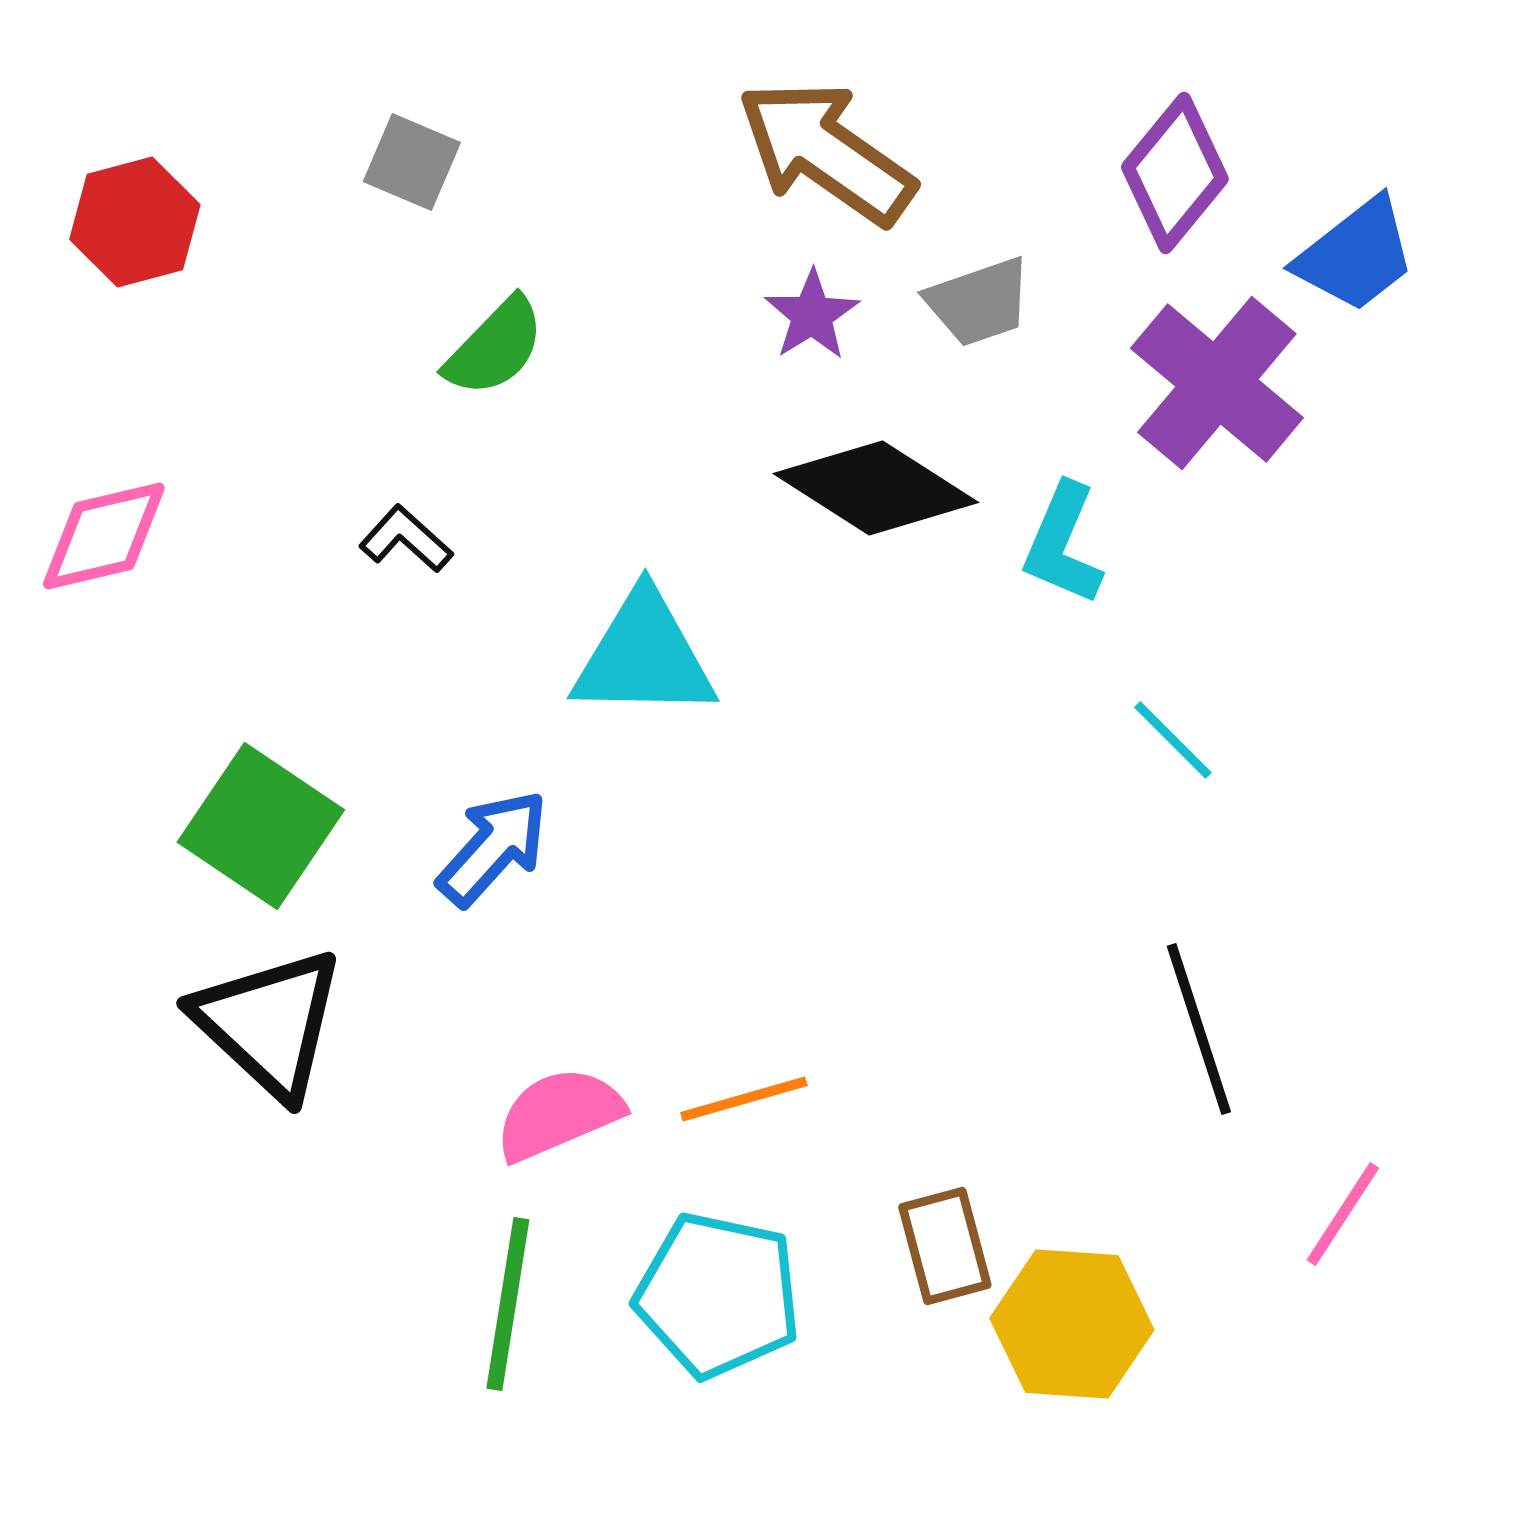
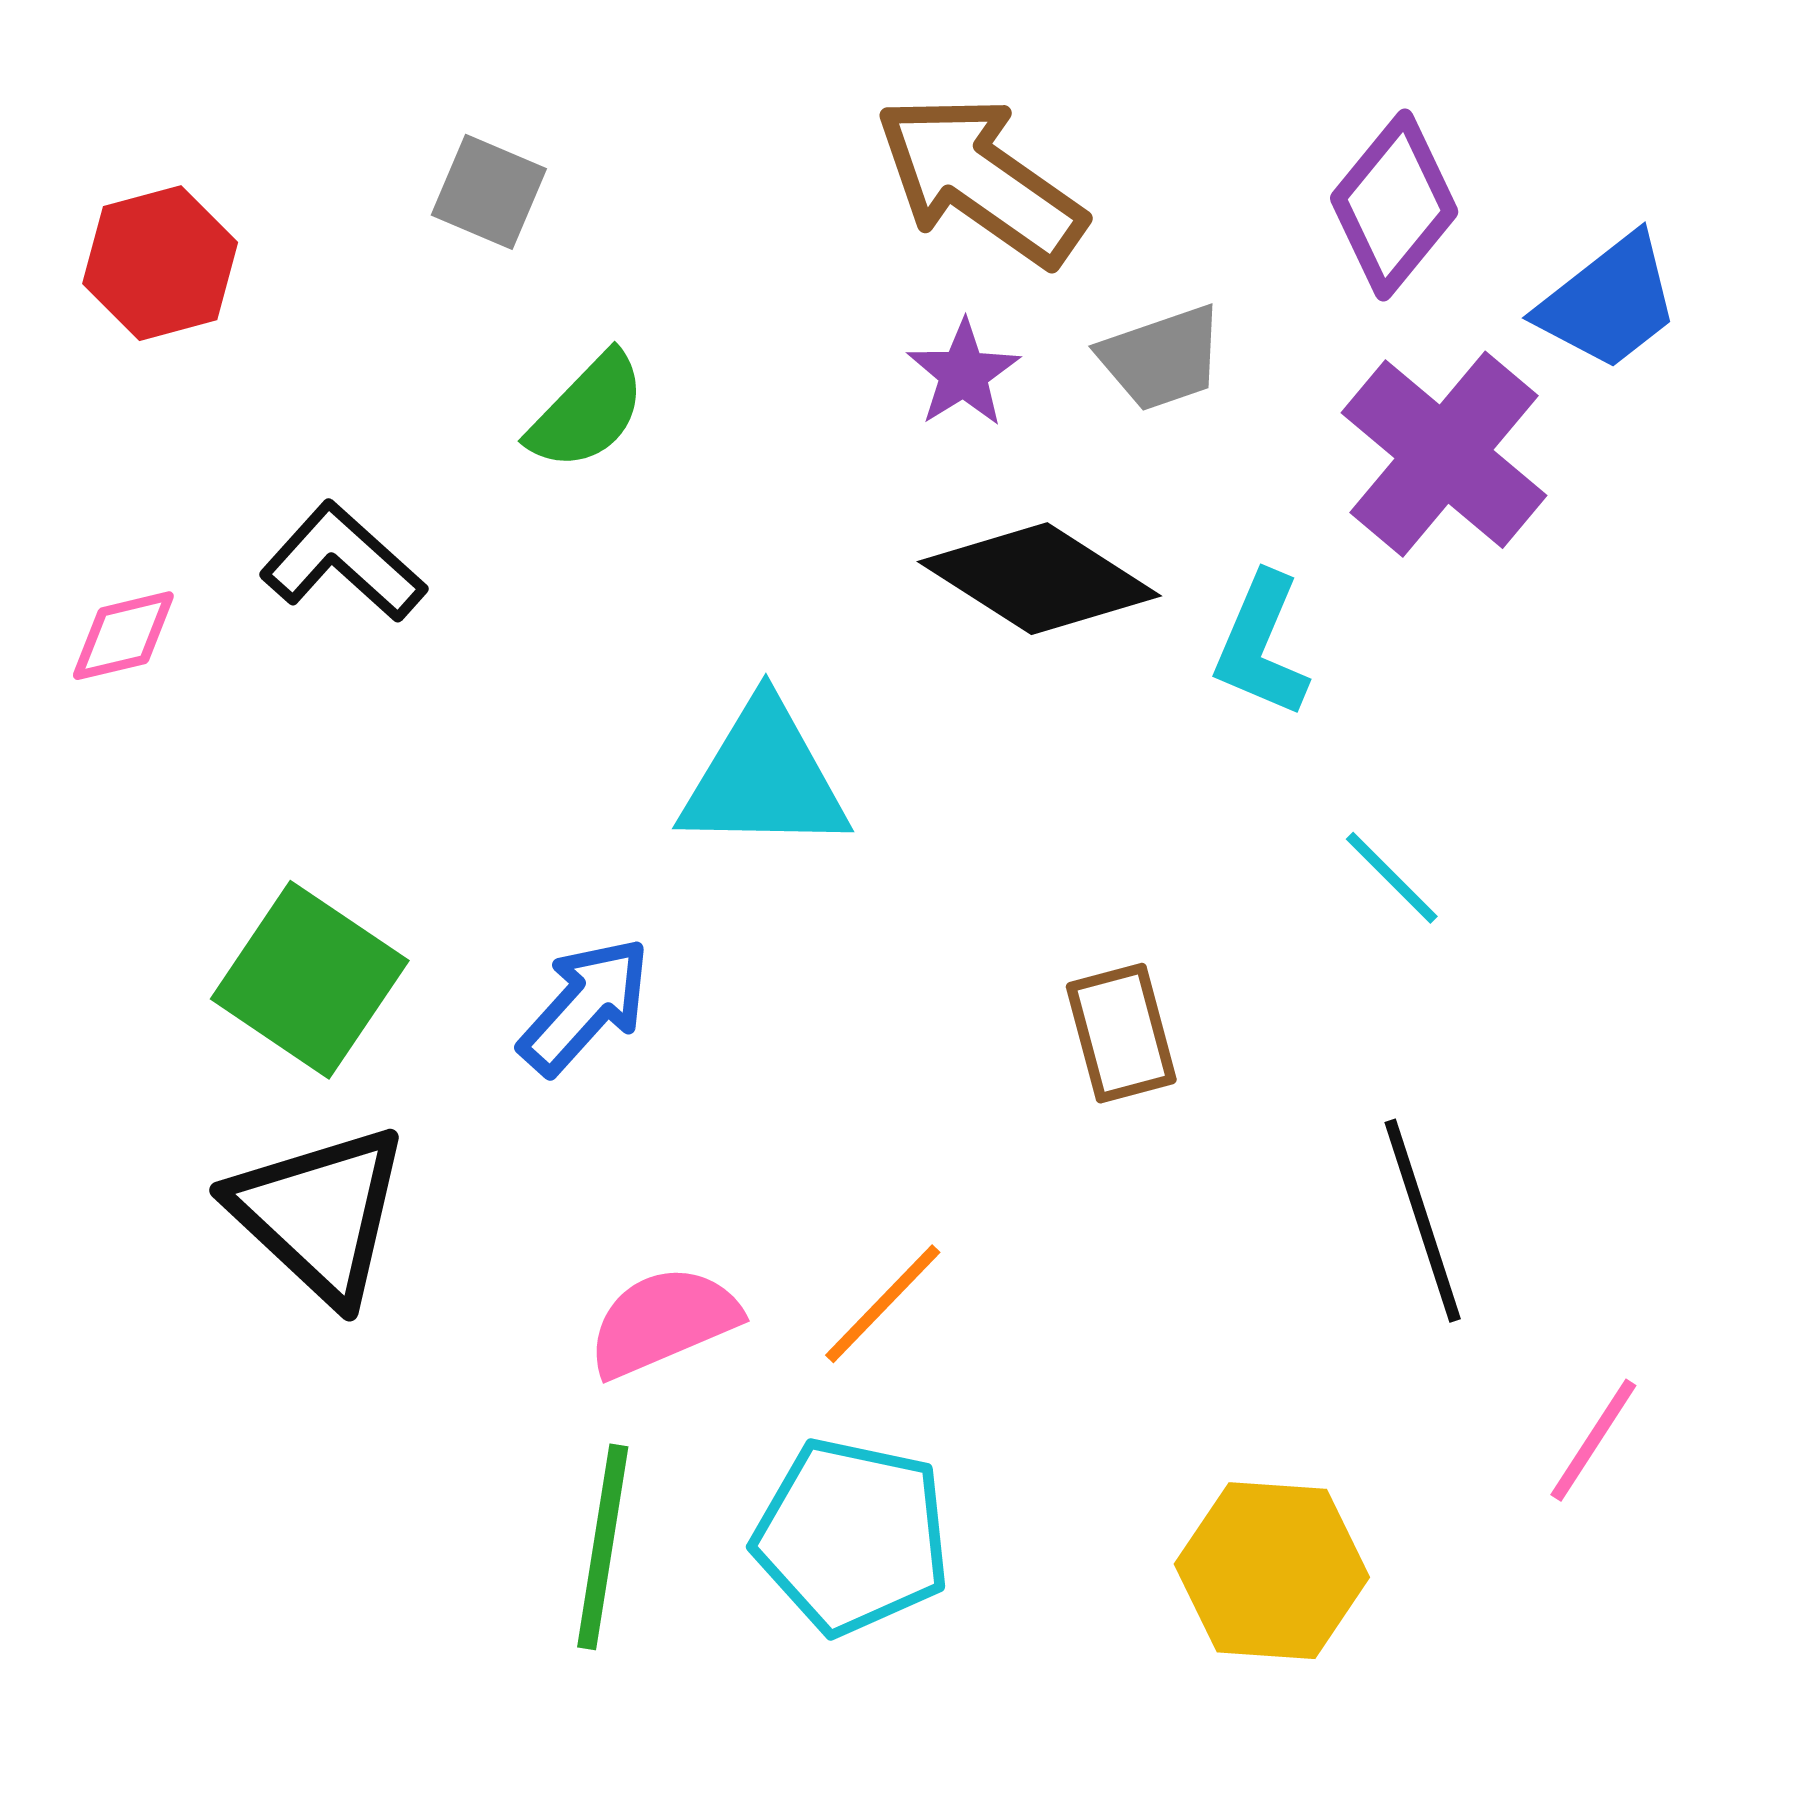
pink diamond: (104, 536) -> (123, 636), size x0.7
black L-shape: (406, 539) -> (343, 562), moved, size x1.5
orange line: (744, 1099) -> (883, 1304), turned -30
brown rectangle: (945, 1246) -> (1121, 1033), moved

